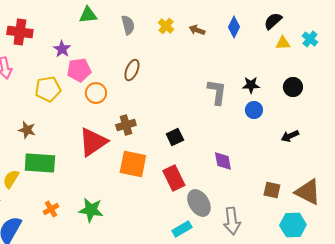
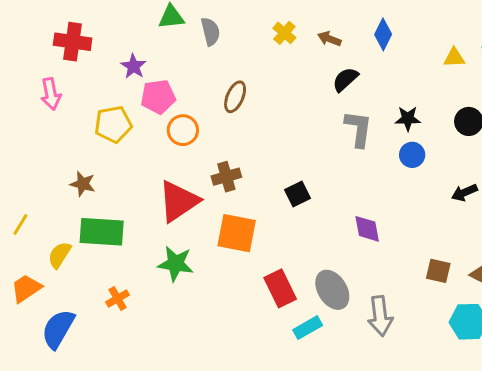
black semicircle: (273, 21) -> (345, 79), moved
gray semicircle: (128, 25) -> (210, 31), moved
red rectangle: (174, 178) -> (280, 288), moved
green star: (91, 210) -> (176, 264), moved

